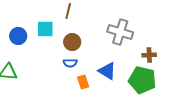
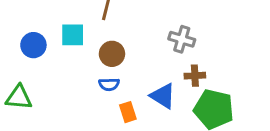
gray cross: (120, 32) -> (182, 39), size x0.7
brown cross: (149, 55) -> (195, 76), moved

